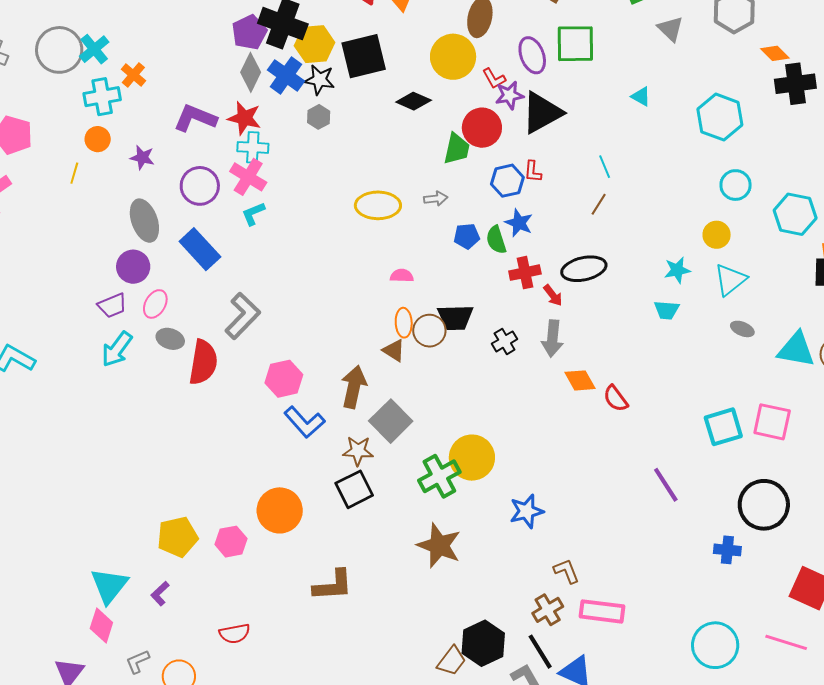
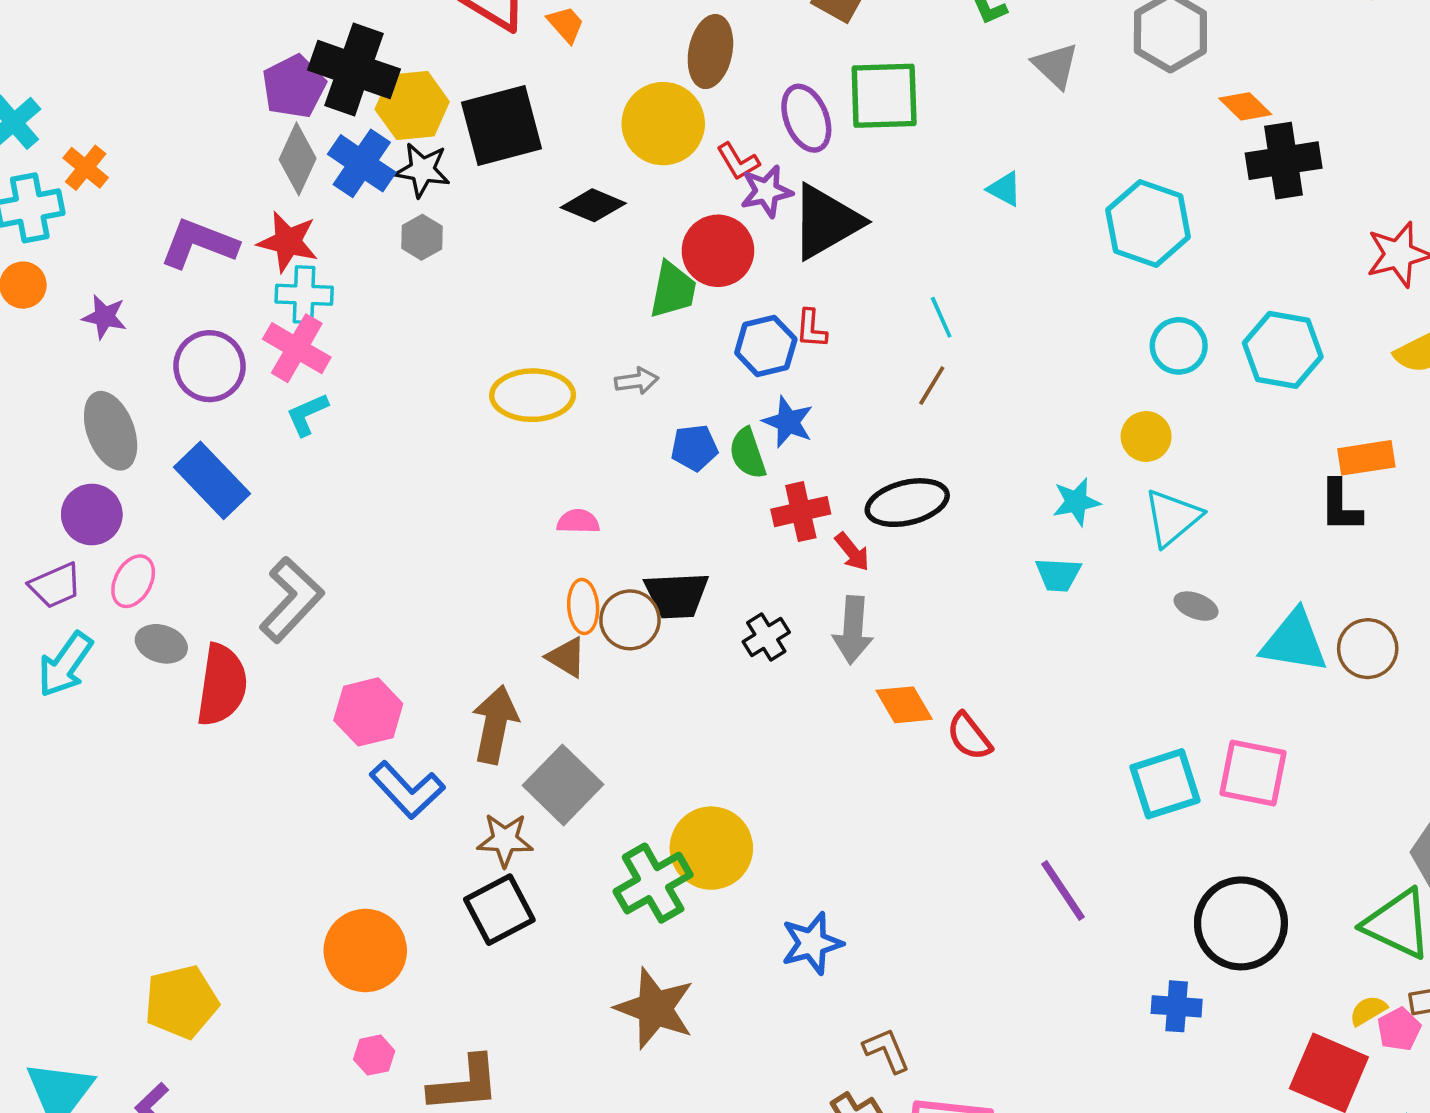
cyan hexagon: (795, 214) -> (1283, 350), moved
pink hexagon: (231, 542) -> (374, 1055), moved, size x0.7

